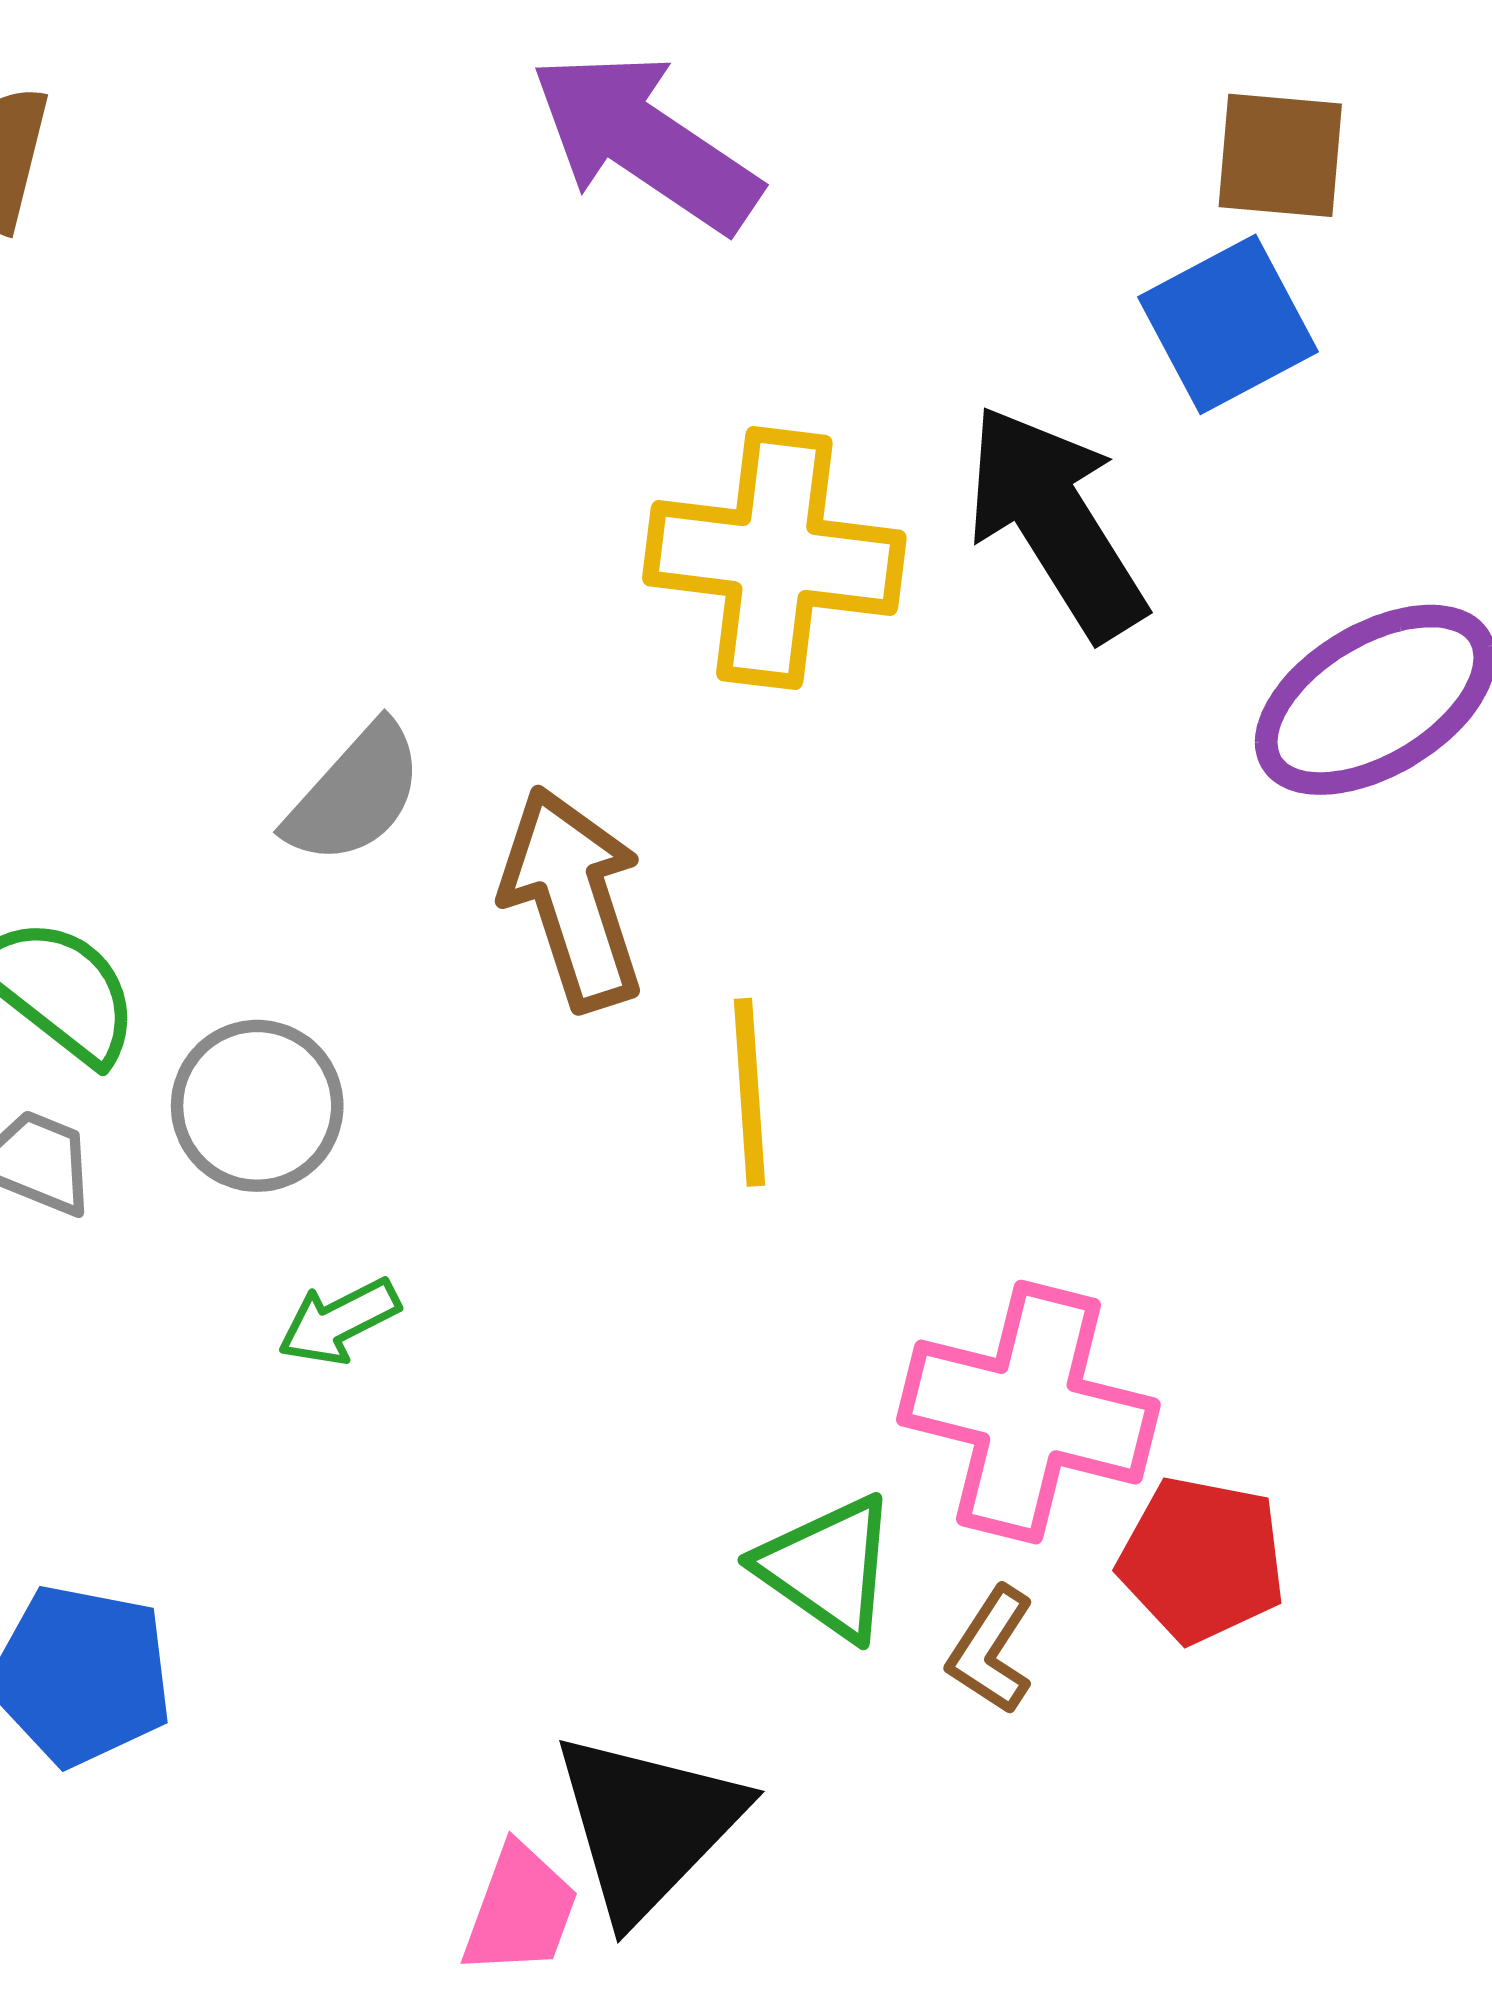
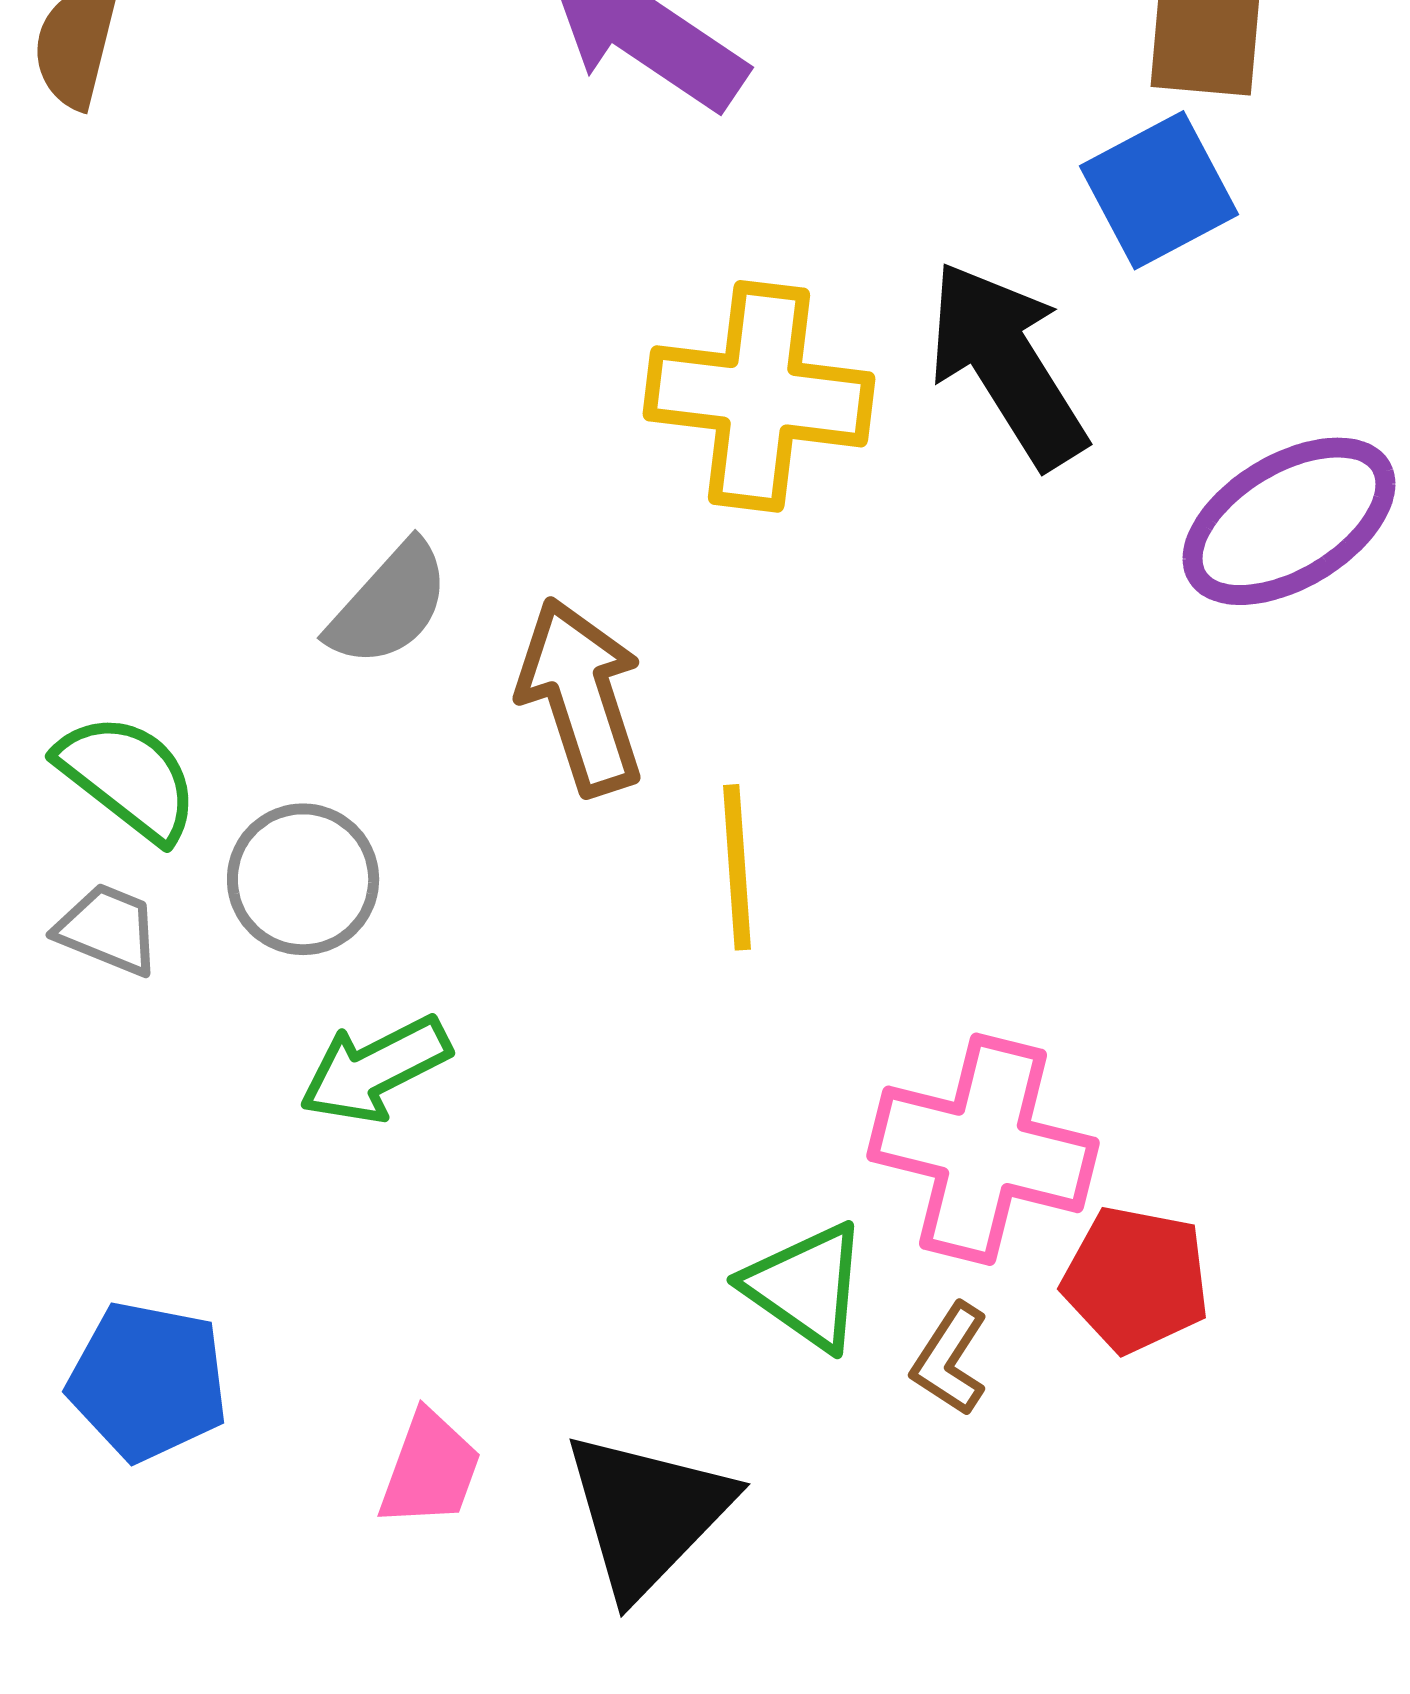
green arrow: (339, 1321) -> (375, 1069), size x1.4
pink trapezoid: (520, 1910) -> (430, 1469), moved

